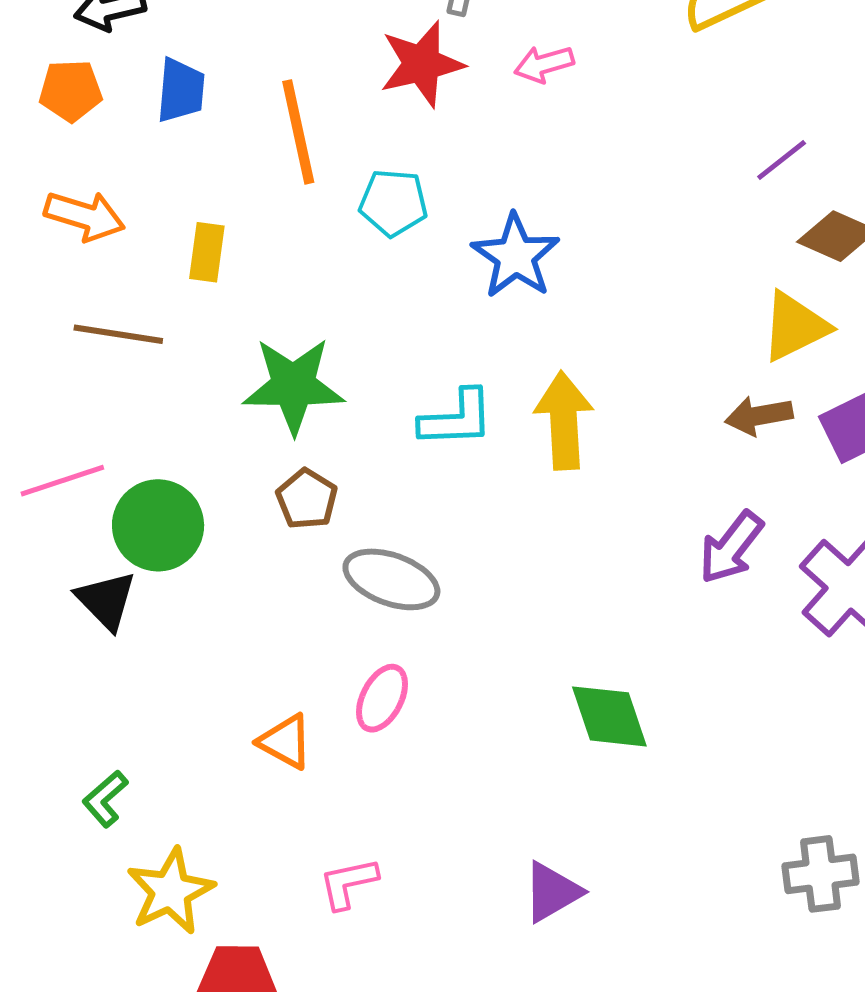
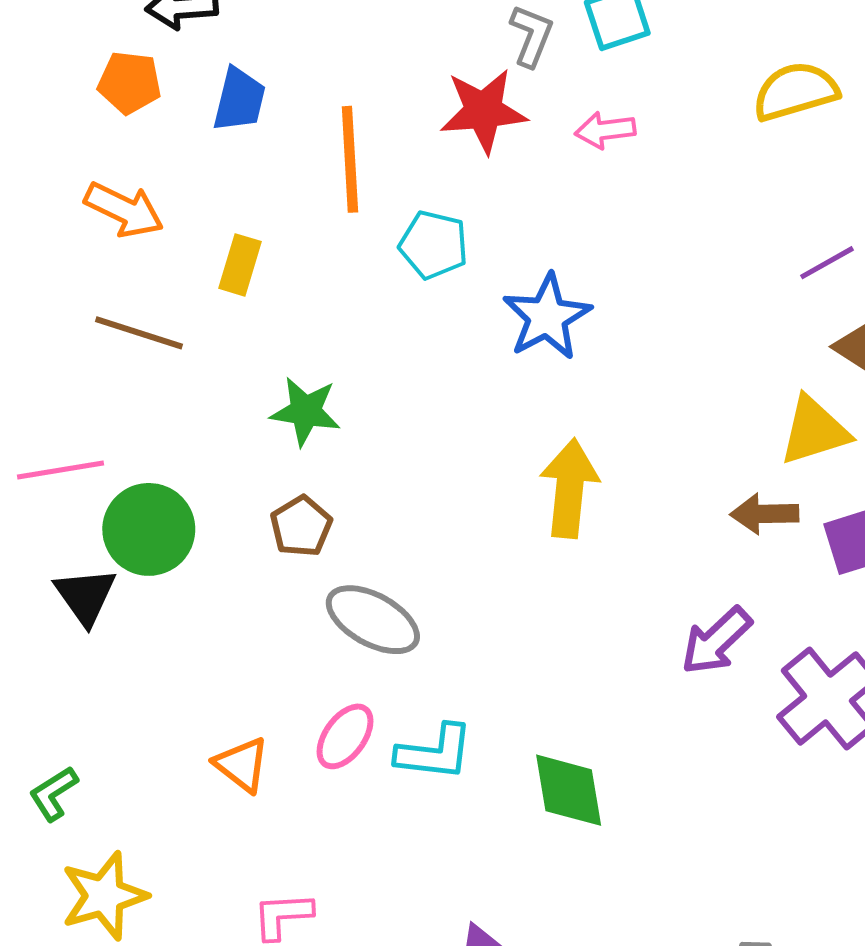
green star: (293, 386) -> (306, 411), size x0.7
cyan L-shape: (457, 419) -> (435, 752), moved

